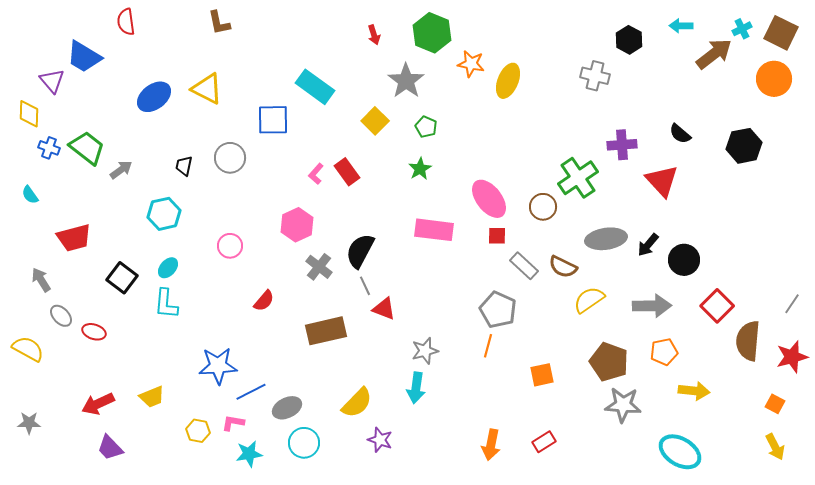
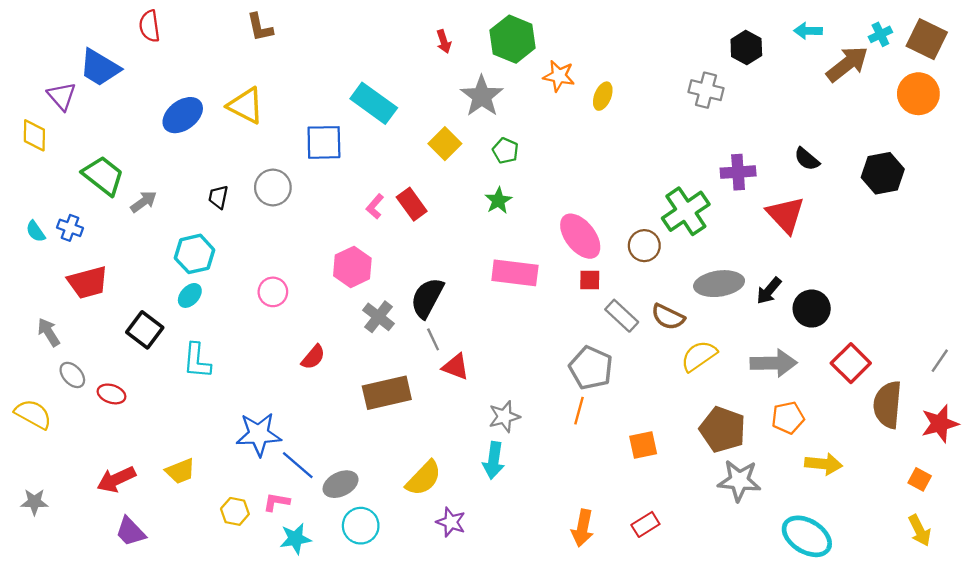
yellow ellipse: (508, 81) -> (603, 96), size x0.7
blue cross: (49, 148) -> (70, 228), moved
cyan ellipse: (168, 268) -> (190, 295), moved
blue line: (251, 392) -> (298, 465), turned 68

